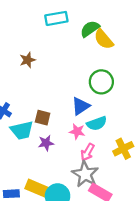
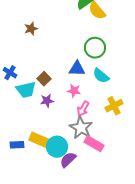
blue triangle: (81, 106) -> (77, 69), turned 36
brown square: (43, 118) -> (44, 79), turned 32
cyan semicircle: (97, 123) -> (101, 76), moved, turned 60

